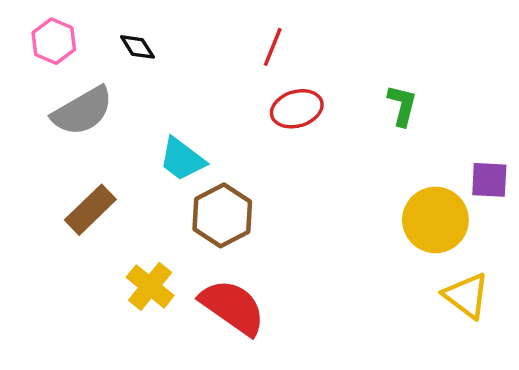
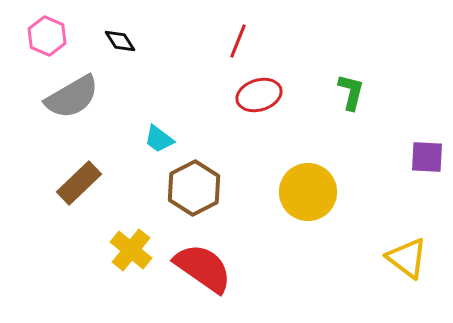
cyan trapezoid: (182, 159) -> (159, 139), size x0.7
yellow circle: (435, 220) -> (308, 192), moved

